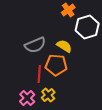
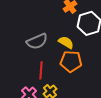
orange pentagon: (56, 65) -> (71, 61), moved

